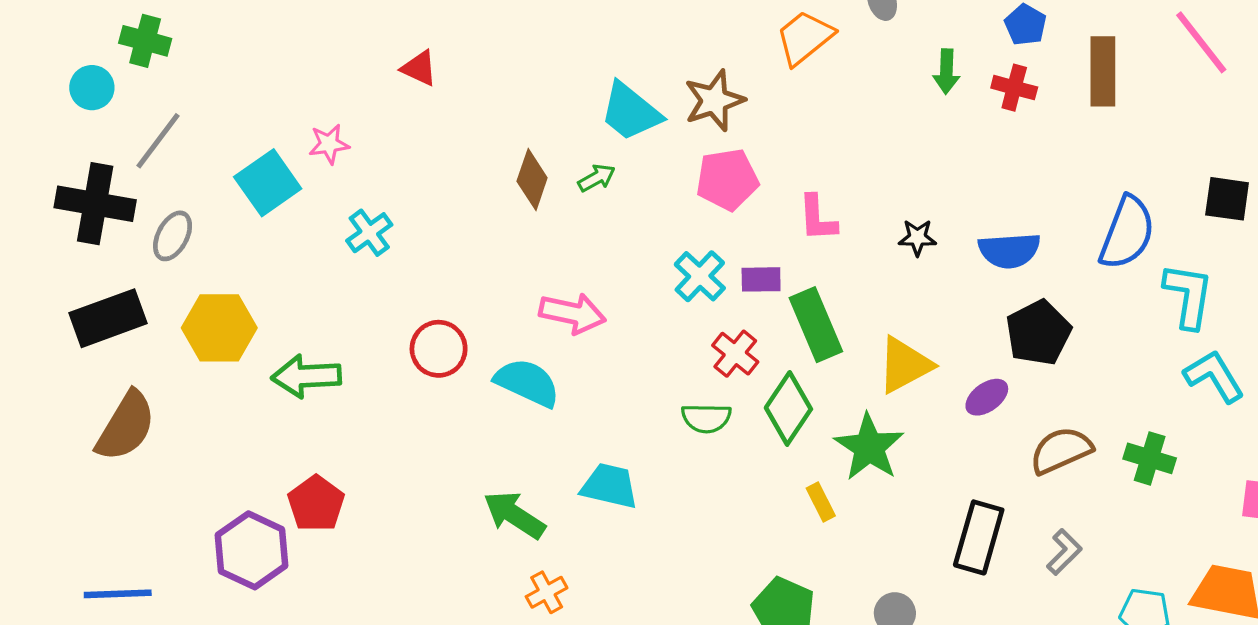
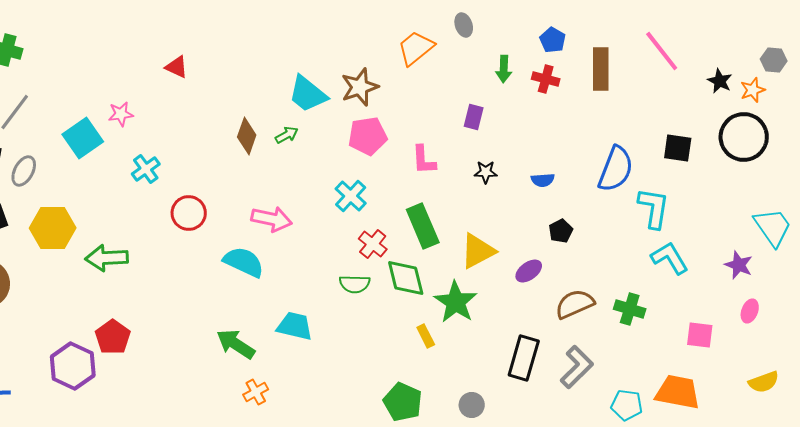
blue semicircle: (1009, 250) -> (543, 180), size x0.6
purple rectangle: (761, 279) -> (474, 117), moved, turned -75
black pentagon: (1038, 333) -> (561, 231), size x0.6
red circle: (439, 349) -> (189, 213), moved
green diamond: (788, 408) -> (406, 278), turned -48
gray L-shape: (1064, 552) -> (577, 367), size x1.5

